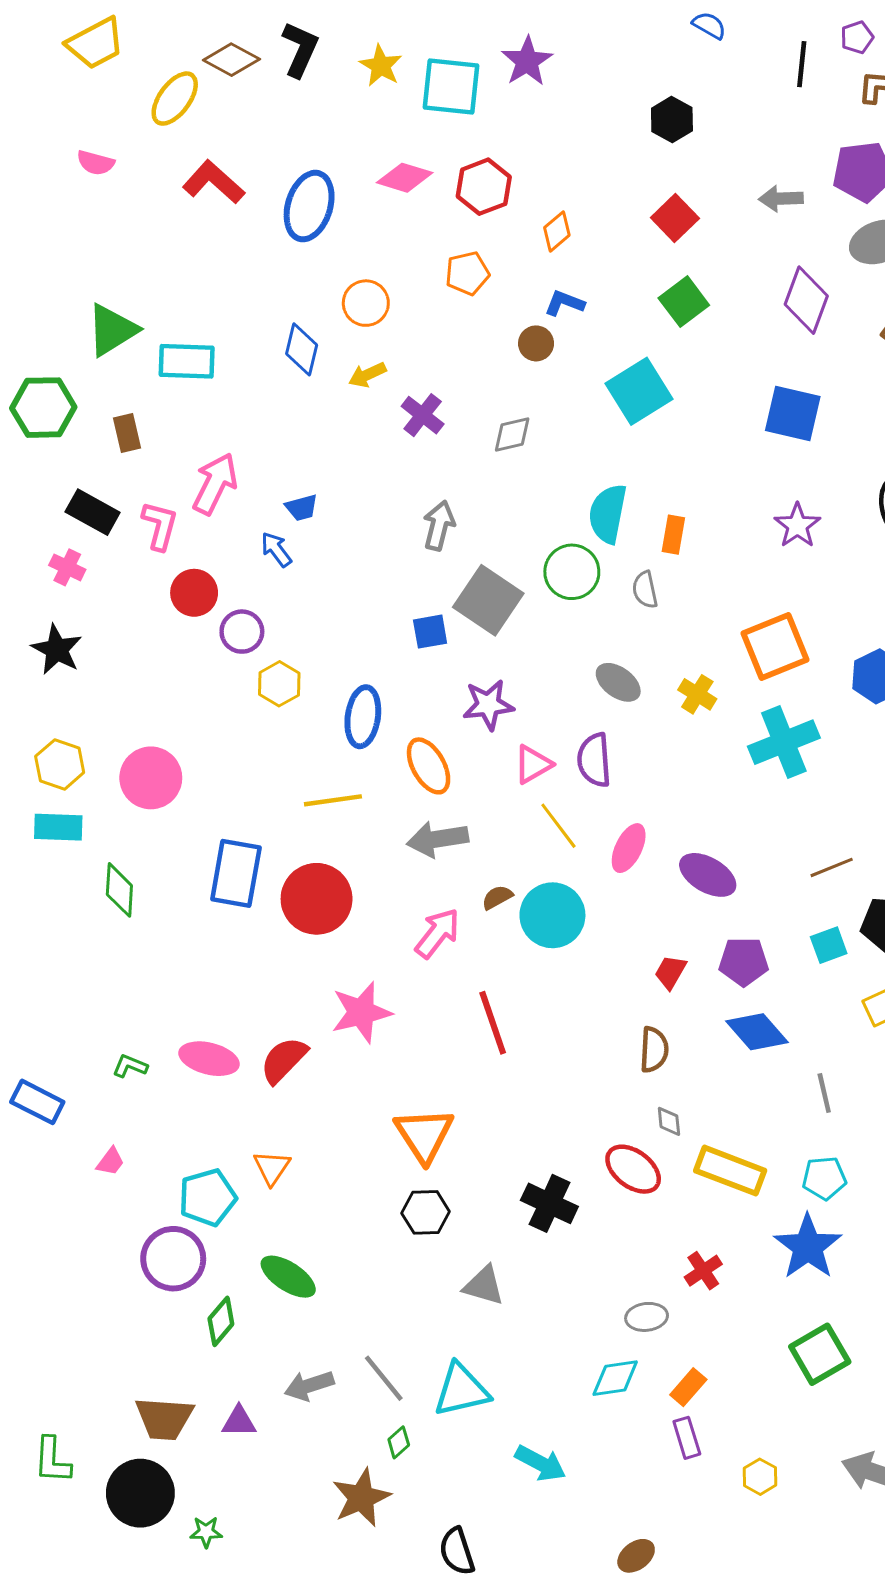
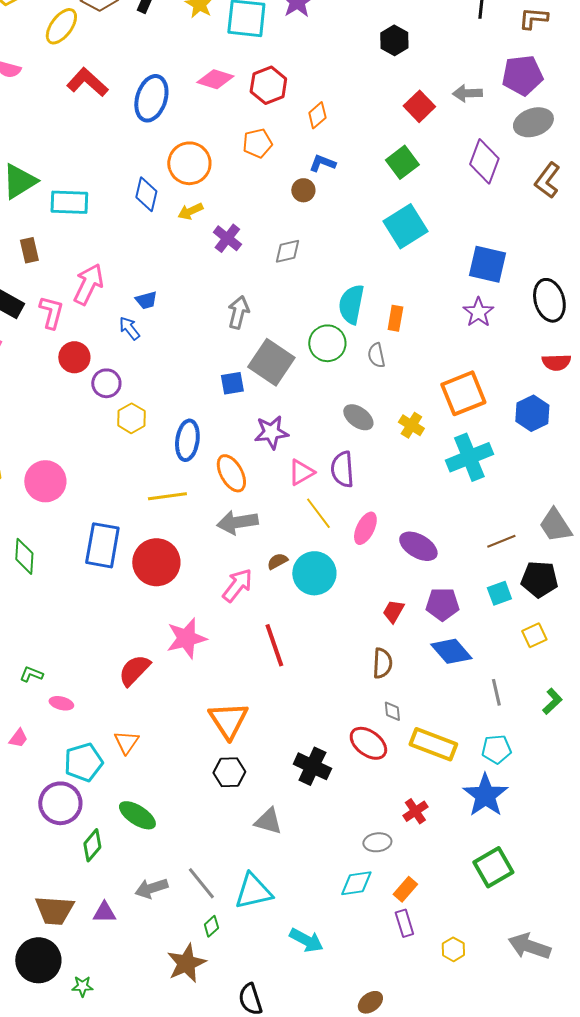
red square: (675, 218) -> (419, 106), moved
orange circle: (366, 303) -> (189, 163), size x1.4
cyan square: (639, 391) -> (405, 226), moved
blue square: (793, 414) -> (487, 264), moved
pink ellipse: (209, 1059) -> (61, 703), moved, size x0.6

